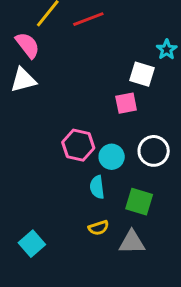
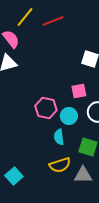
pink square: (126, 103) -> (79, 91), moved
yellow semicircle: (99, 228) -> (60, 165), size x1.5

